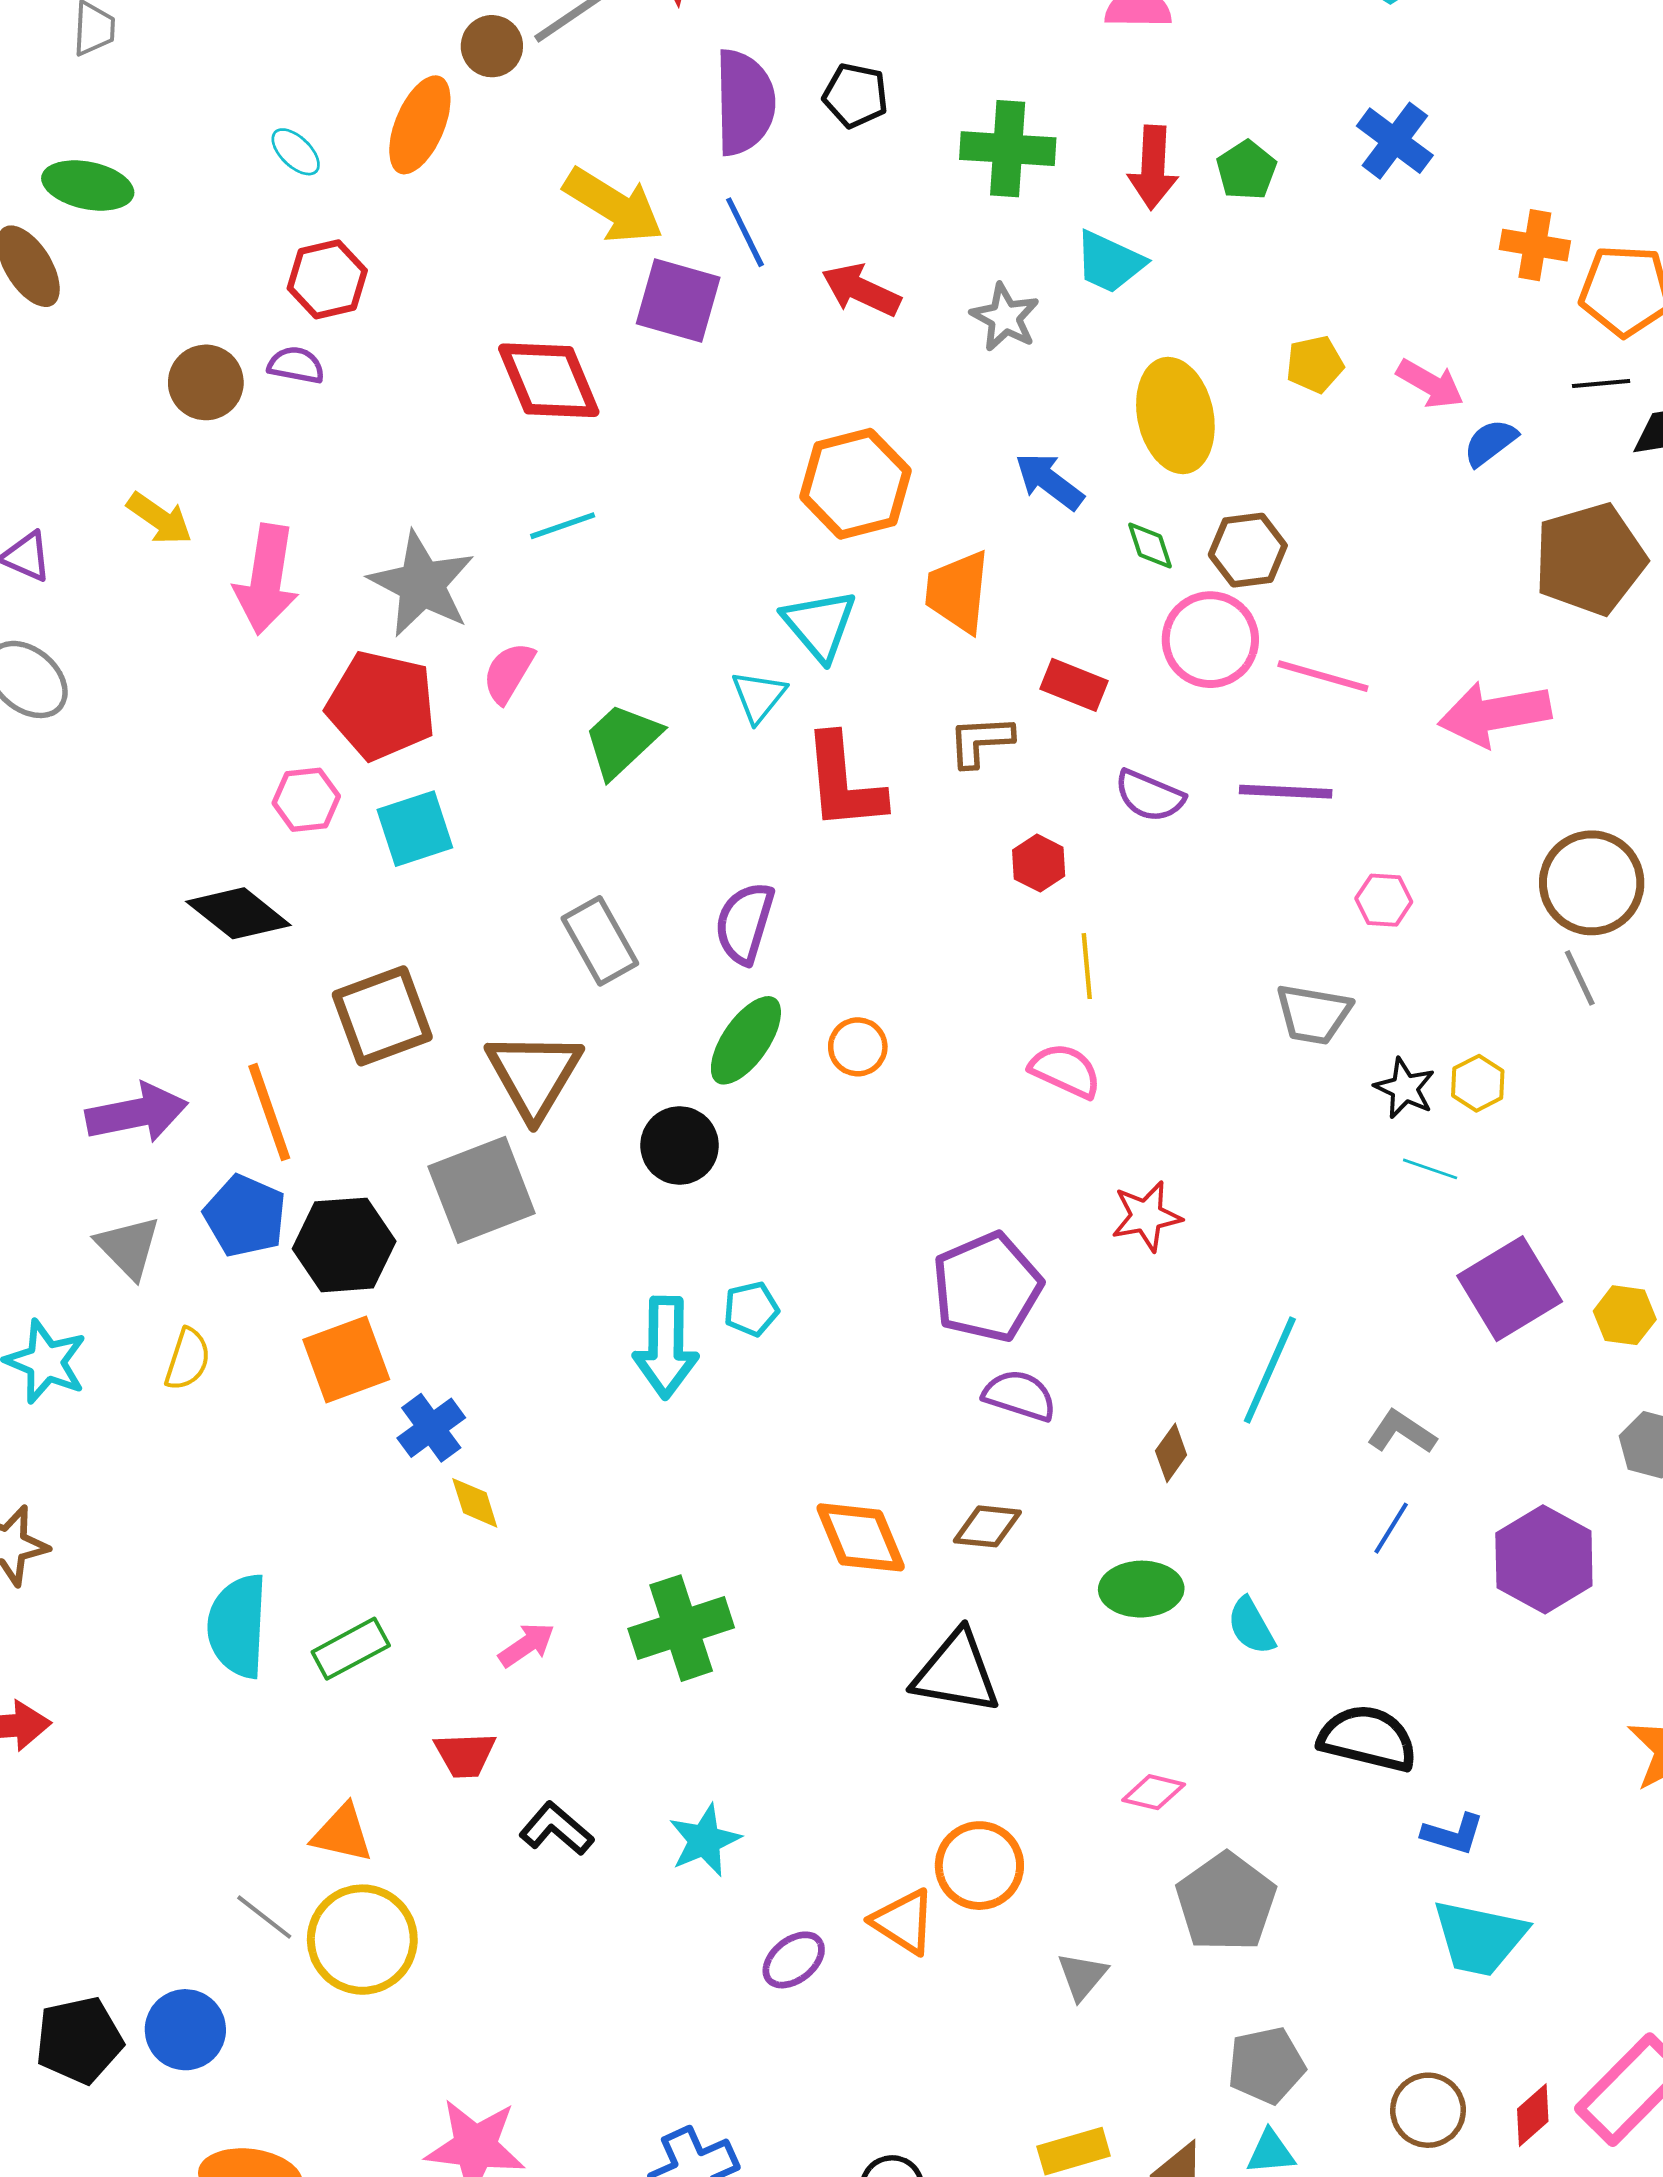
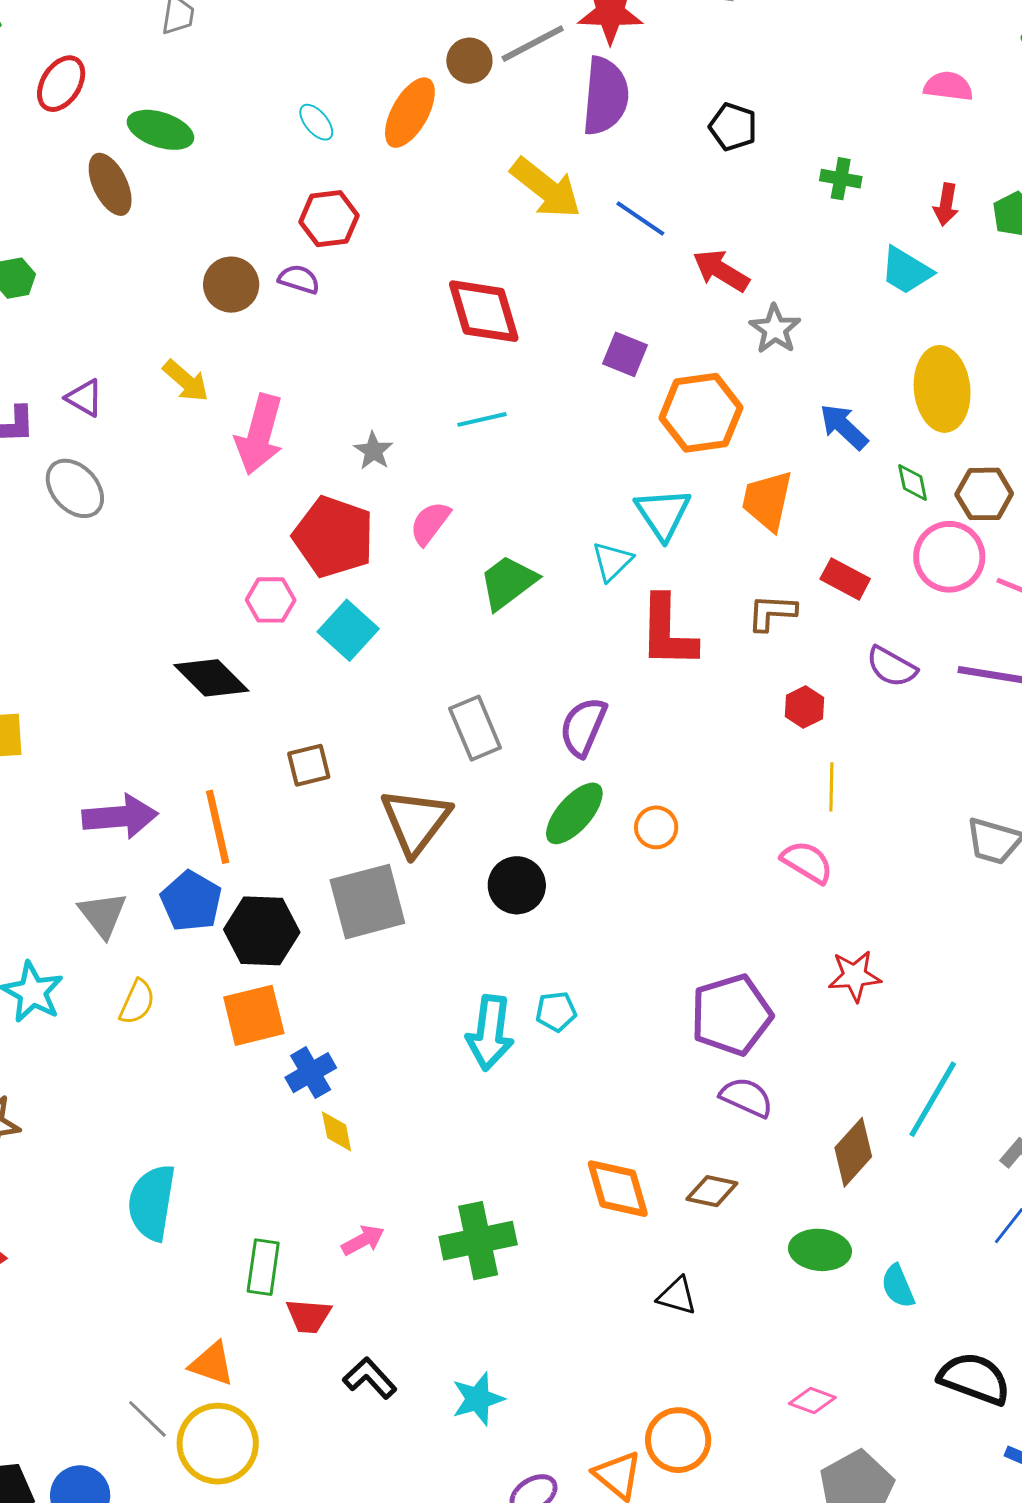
purple semicircle: (744, 102) -> (605, 96), moved
green cross: (1008, 149) -> (841, 179), size x0.6
red arrow: (1153, 167) -> (946, 205), size x0.7
blue line: (745, 232) -> (640, 218), turned -36
purple square: (678, 300) -> (625, 354), moved, size x0.7
gray star: (1005, 317) -> (775, 329), moved
gray star: (422, 584) -> (373, 451), size x0.5
cyan square: (415, 829) -> (348, 630), turned -36
brown square: (382, 1016) -> (309, 765), size x0.6
brown diamond: (1171, 1453) -> (853, 1152), size x1.6
green rectangle: (351, 1649) -> (263, 1267), moved, turned -60
black triangle: (956, 1672) -> (677, 1296), size x0.6

